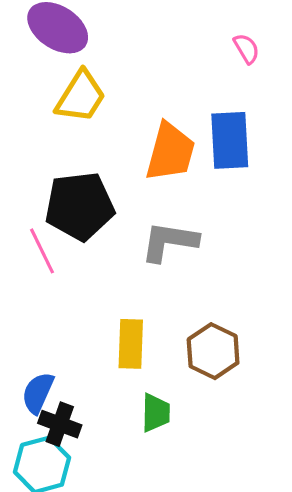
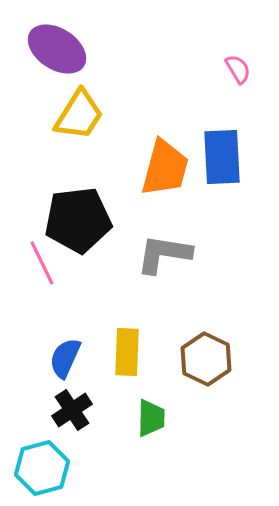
blue semicircle: (38, 393) -> (65, 358), moved
black cross: (60, 424) -> (72, 410), moved, turned 36

